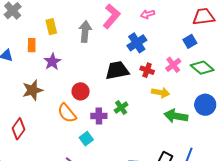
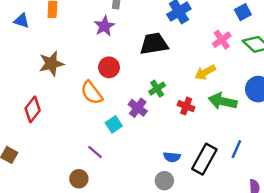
purple star: (52, 62) -> (104, 26), moved
red cross: (147, 70) -> (186, 106), moved
yellow arrow: (161, 93) -> (205, 72), turned 138
purple cross: (99, 116) -> (138, 108), moved, turned 35

